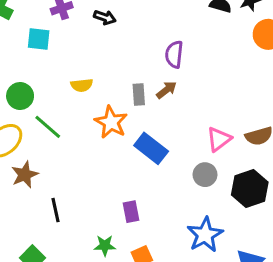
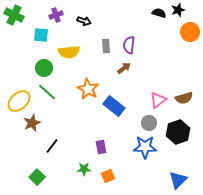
yellow semicircle: (82, 85) -> (69, 52), moved, size x1.5
gray rectangle: (139, 94) -> (106, 46), moved
green circle: (20, 96) -> (44, 68), moved
black line: (56, 210) -> (52, 146), turned 49
blue star: (205, 235) -> (145, 147), moved, turned 30

